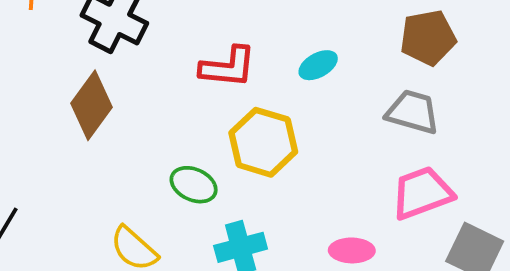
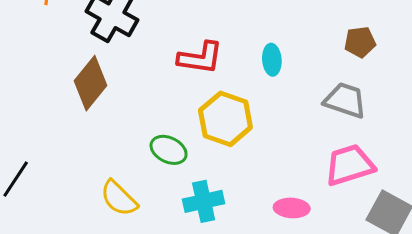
brown pentagon: (428, 38) -> (360, 42), size x0.7
cyan ellipse: (318, 65) -> (272, 60), turned -68

